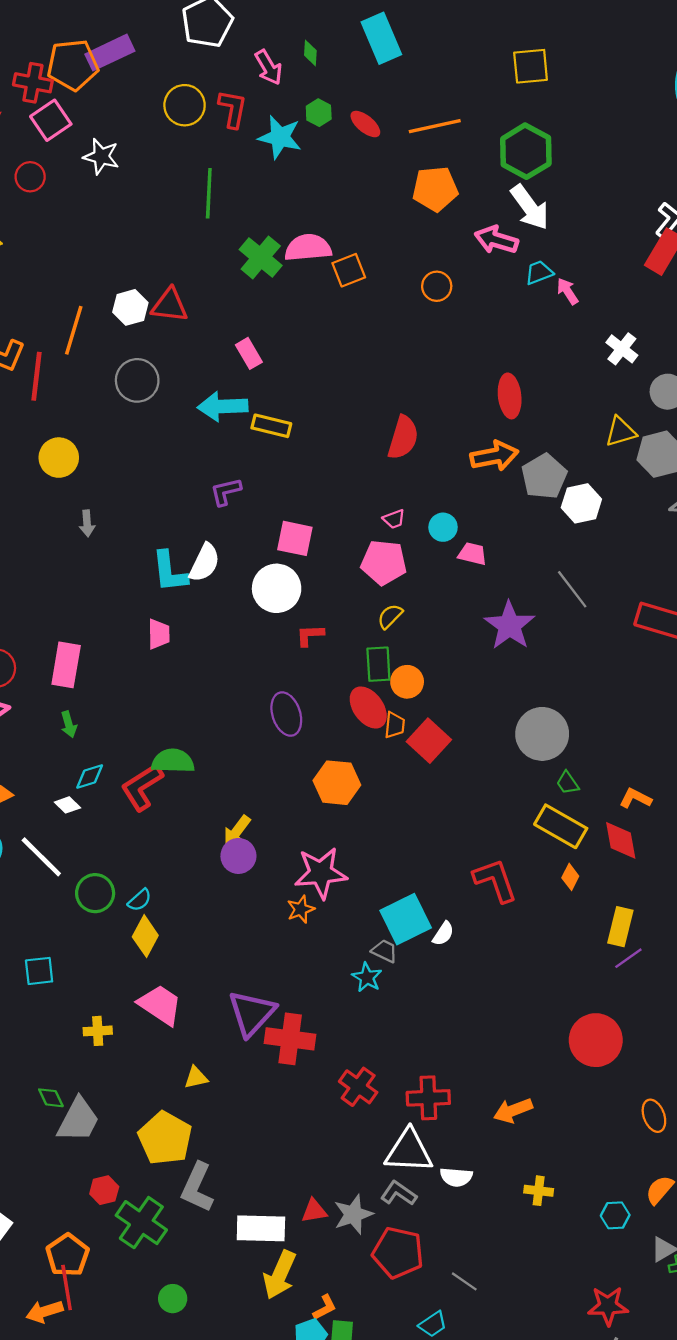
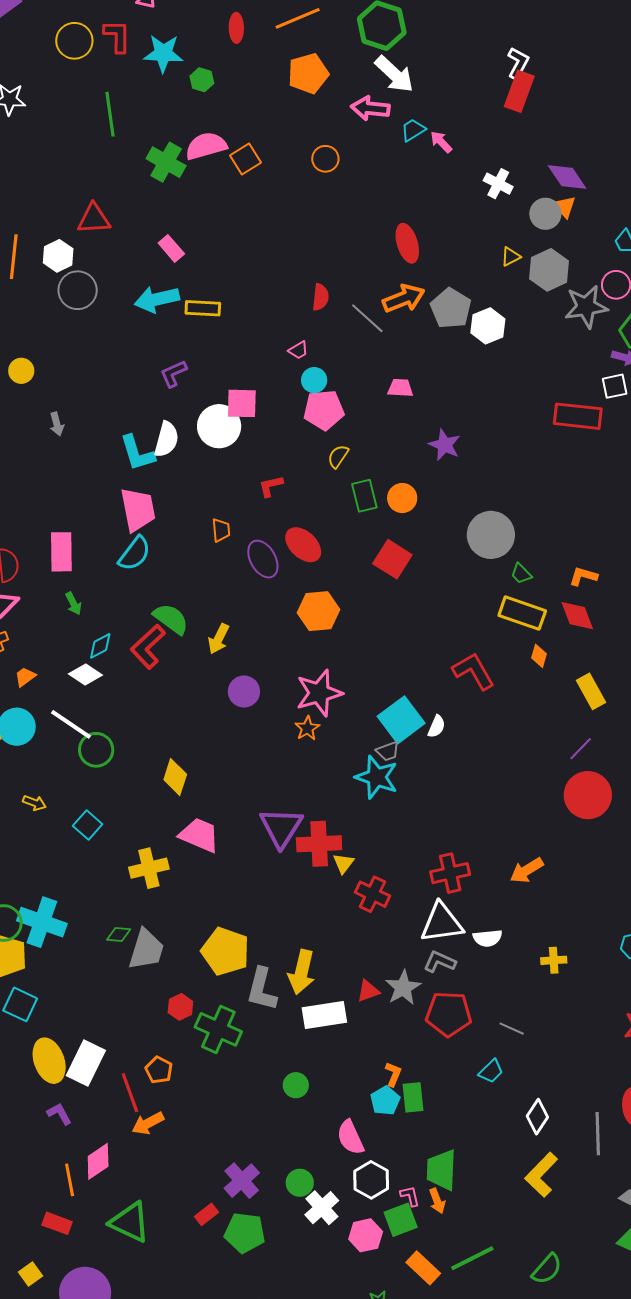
green hexagon: (319, 113) -> (202, 80), moved
red ellipse: (365, 124) -> (236, 28), turned 60
white hexagon: (130, 307) -> (58, 256), moved
yellow triangle: (621, 432) -> (511, 257), size x0.7
red semicircle: (403, 438) -> (321, 297), size x0.7
yellow circle: (59, 458) -> (21, 371), size x0.7
pink trapezoid: (394, 519) -> (298, 350), moved
cyan circle: (443, 527) -> (314, 380), moved
white circle: (277, 588) -> (219, 426), moved
gray line: (572, 589) -> (367, 318), moved
purple star: (510, 625) -> (445, 445), size x0.7
pink trapezoid: (159, 634) -> (138, 510), size x1.6
green rectangle: (378, 664) -> (364, 496), moved
orange circle: (407, 682) -> (402, 498), moved
red ellipse: (368, 707) -> (303, 545), moved
orange trapezoid: (395, 725) -> (221, 530), moved
green semicircle: (173, 761) -> (171, 619), turned 45
white diamond: (67, 805) -> (85, 675), size x1.4
yellow arrow: (237, 831) -> (219, 639), moved
green circle: (95, 893) -> (96, 750), moved
cyan semicircle: (140, 900) -> (135, 554), moved, size x1.6
yellow rectangle: (620, 927) -> (591, 691), turned -32
gray trapezoid: (385, 951) -> (388, 751), turned 145
purple line: (628, 958) -> (581, 749), moved
cyan square: (39, 971) -> (88, 825), turned -32
cyan star: (367, 977) -> (377, 777), size x1.6
yellow cross: (98, 1031) -> (149, 868), size x1.5
yellow triangle: (196, 1078) -> (343, 863), moved, turned -30
red cross: (358, 1087) -> (372, 894), moved
green diamond: (51, 1098) -> (119, 935), turned -50
yellow cross: (539, 1191) -> (554, 960), moved
orange pentagon: (68, 1255) -> (159, 1070), size x0.7
yellow arrow: (280, 1275) -> (302, 972), moved
red line: (67, 1288) -> (130, 1093), moved
green circle: (173, 1299) -> (296, 1085), moved
orange L-shape: (325, 1308) -> (393, 1074), turned -30

